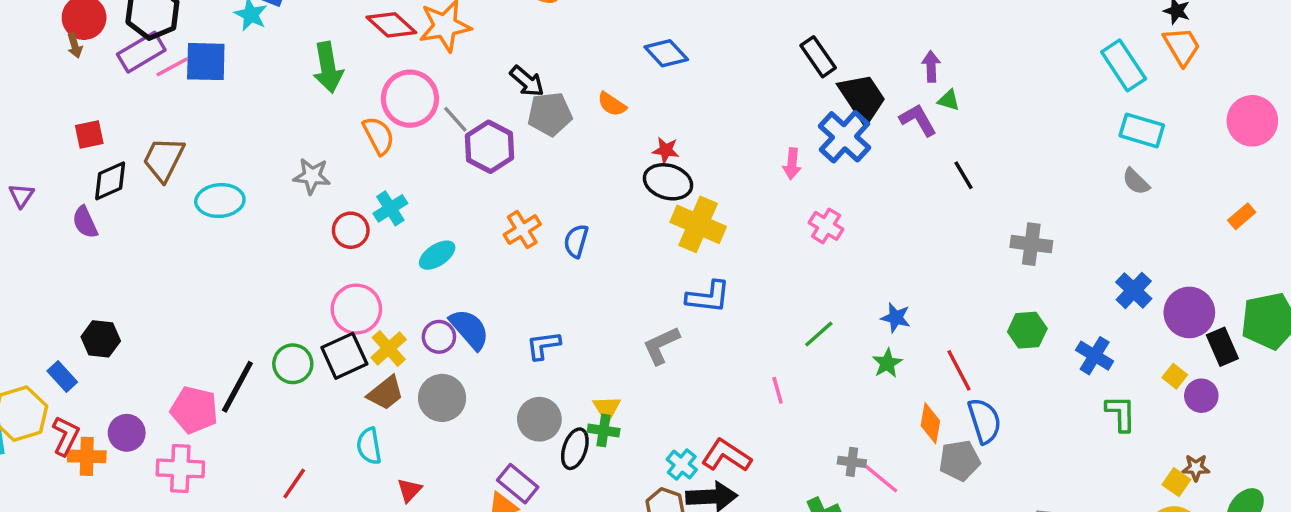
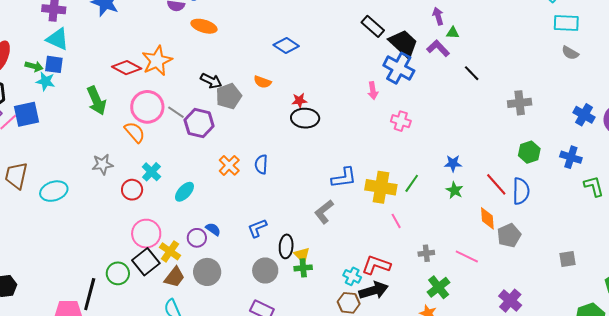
yellow cross: (698, 224) -> (381, 187), moved
blue semicircle: (469, 329) -> (213, 229), size x0.6
blue semicircle: (984, 421) -> (521, 191), moved, turned 32
black ellipse: (575, 449) -> (286, 246), moved
gray cross: (852, 462) -> (426, 253), moved

